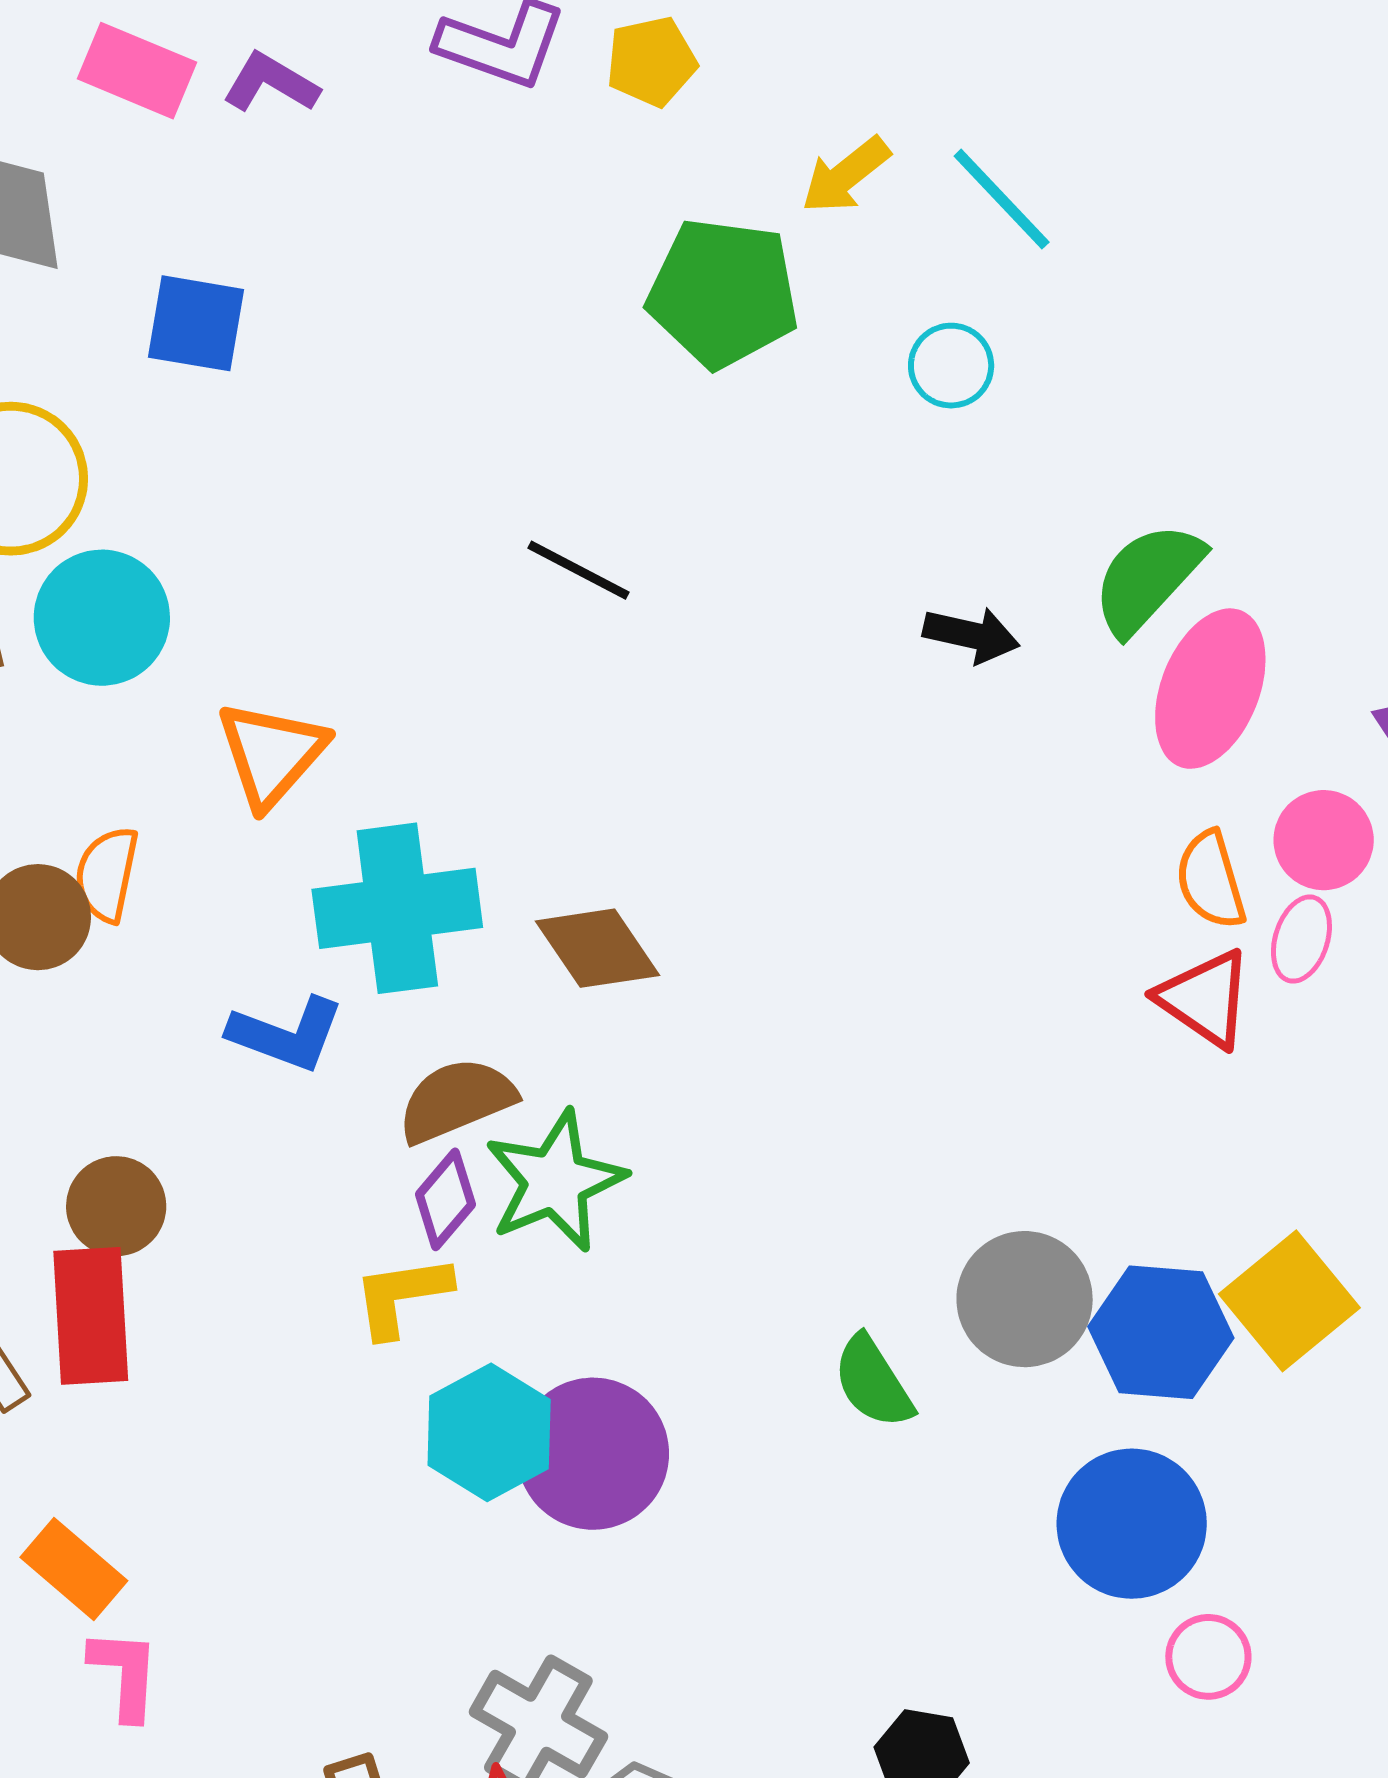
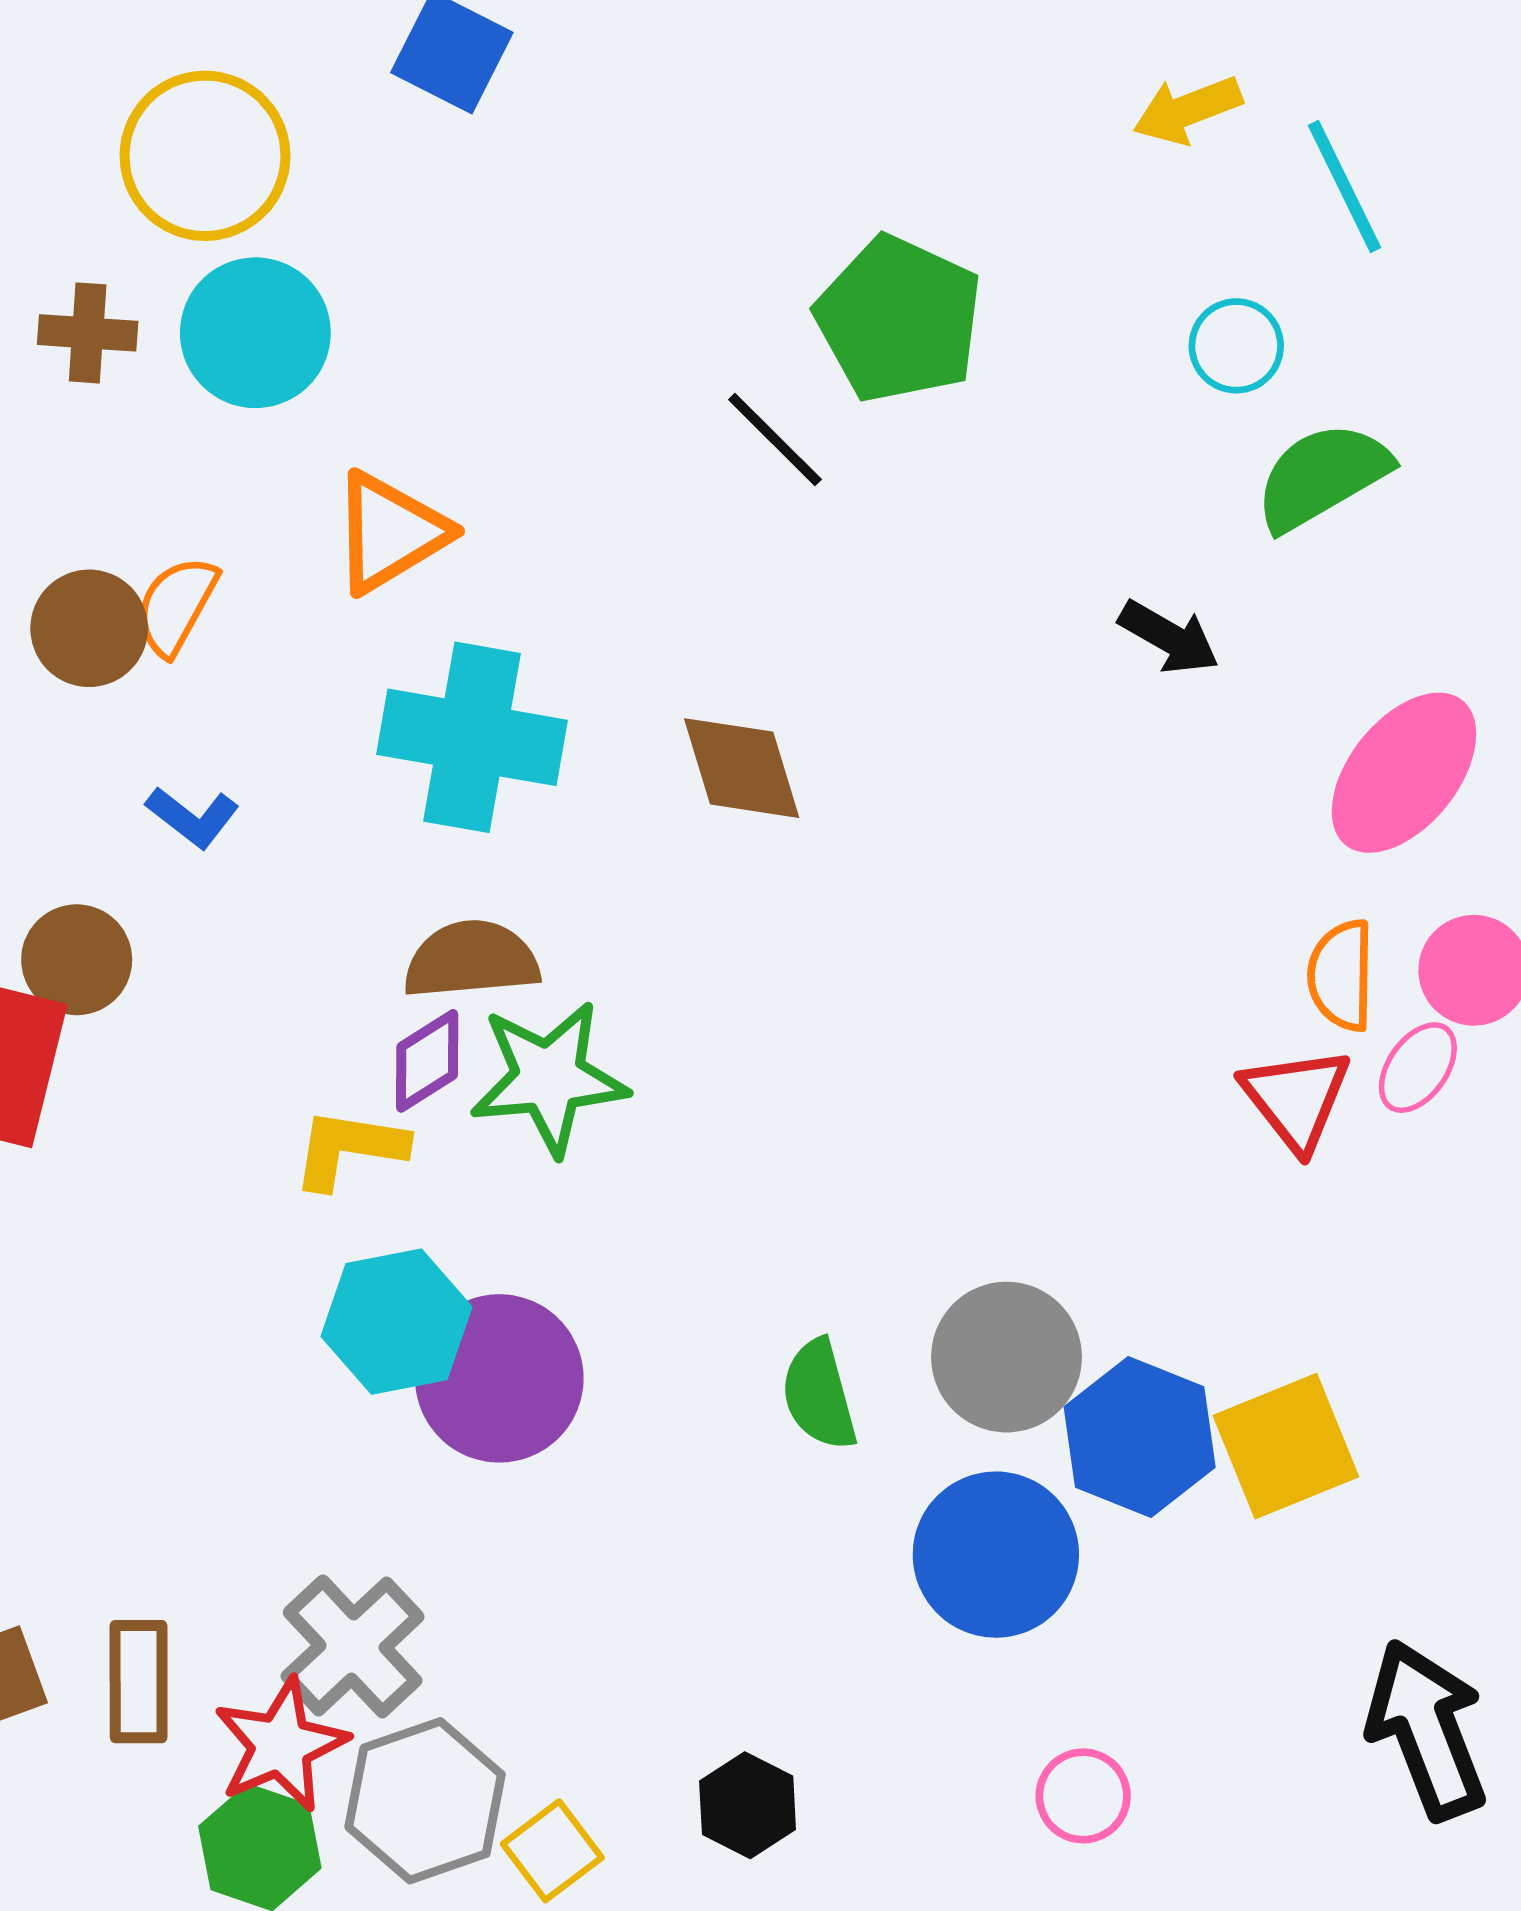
green pentagon: (723, 293) -> (899, 319), moved
green semicircle: (1147, 578) -> (1322, 476), moved
brown diamond: (597, 948) -> (742, 768), moved
blue L-shape: (286, 1034) -> (193, 817), moved, size x0.7
blue circle: (1132, 1524) -> (996, 1555), moved

